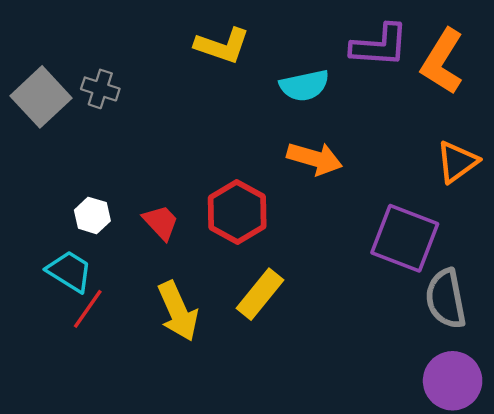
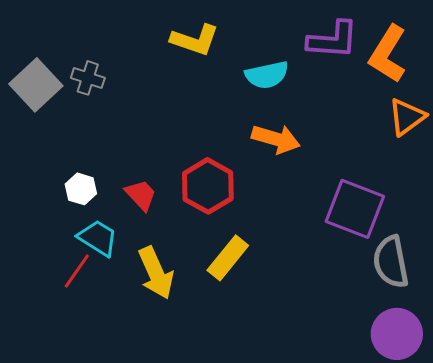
orange triangle: (457, 162) -> (407, 117), moved
cyan trapezoid: (70, 271) -> (98, 238), moved

